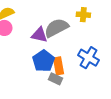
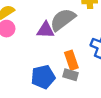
blue pentagon: (43, 61) -> (43, 77), moved, turned 30

